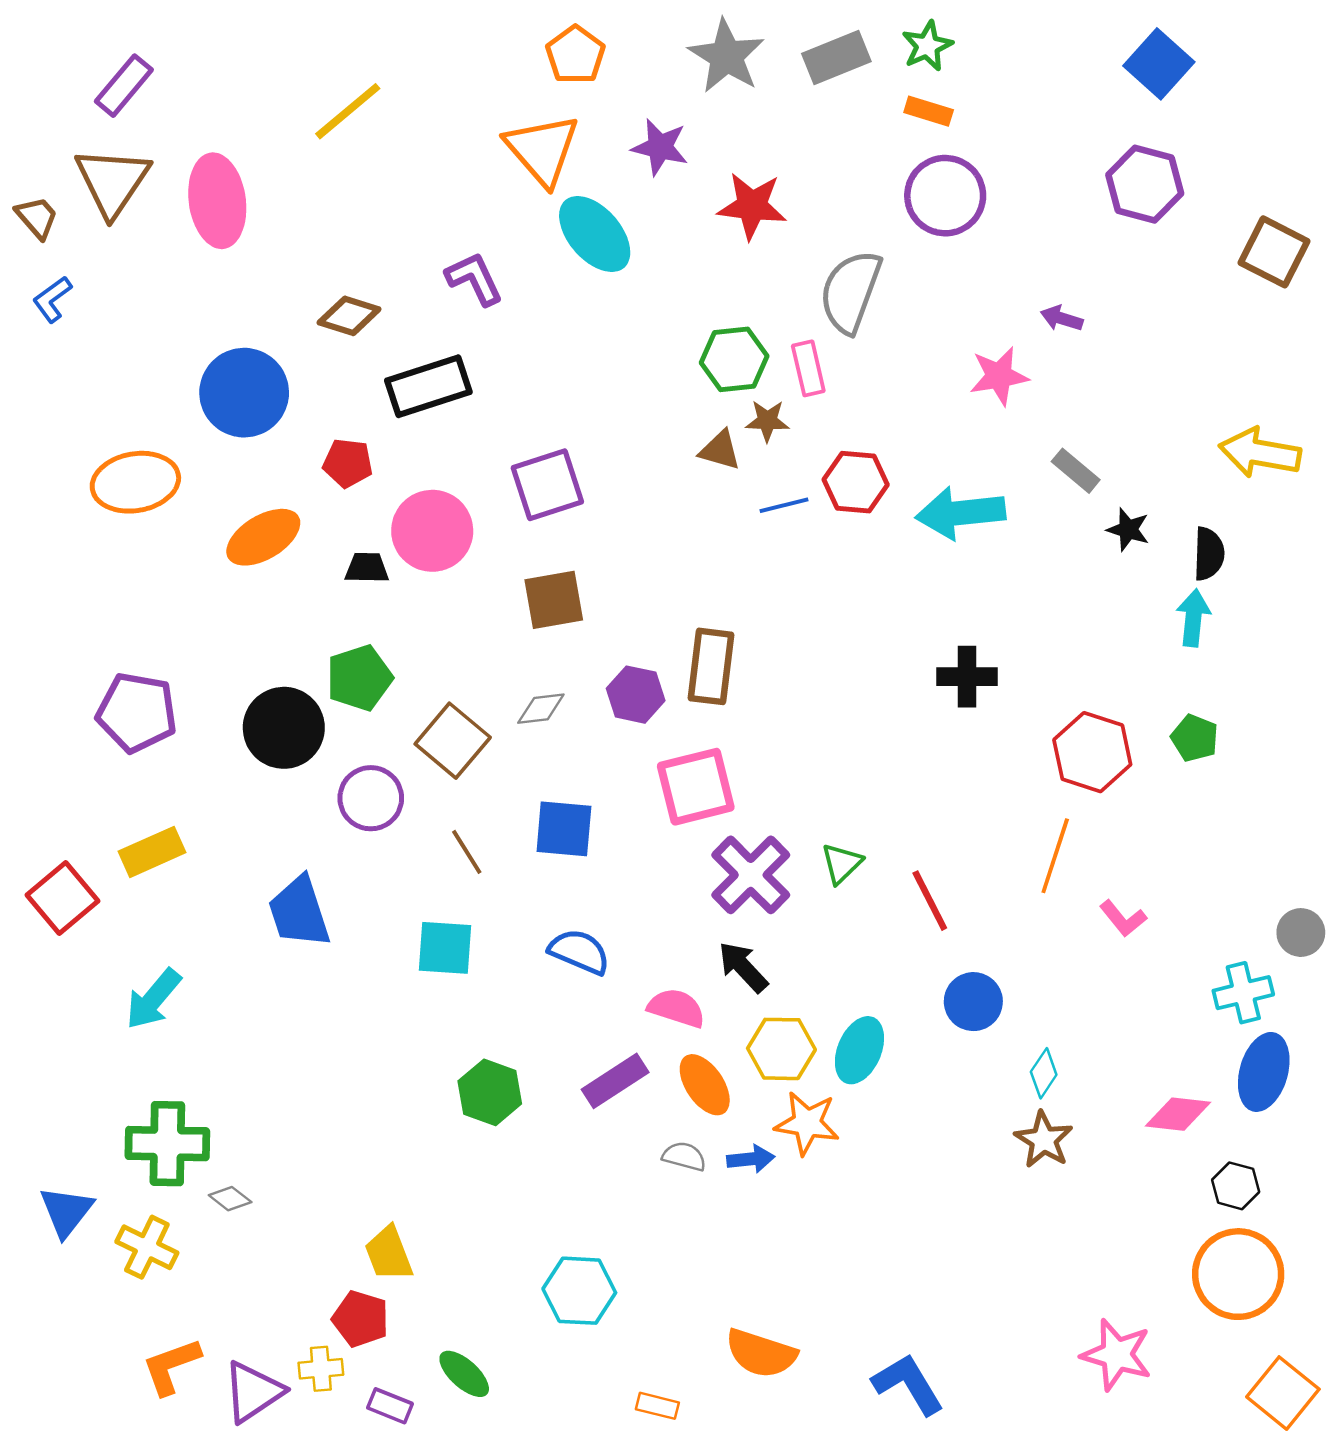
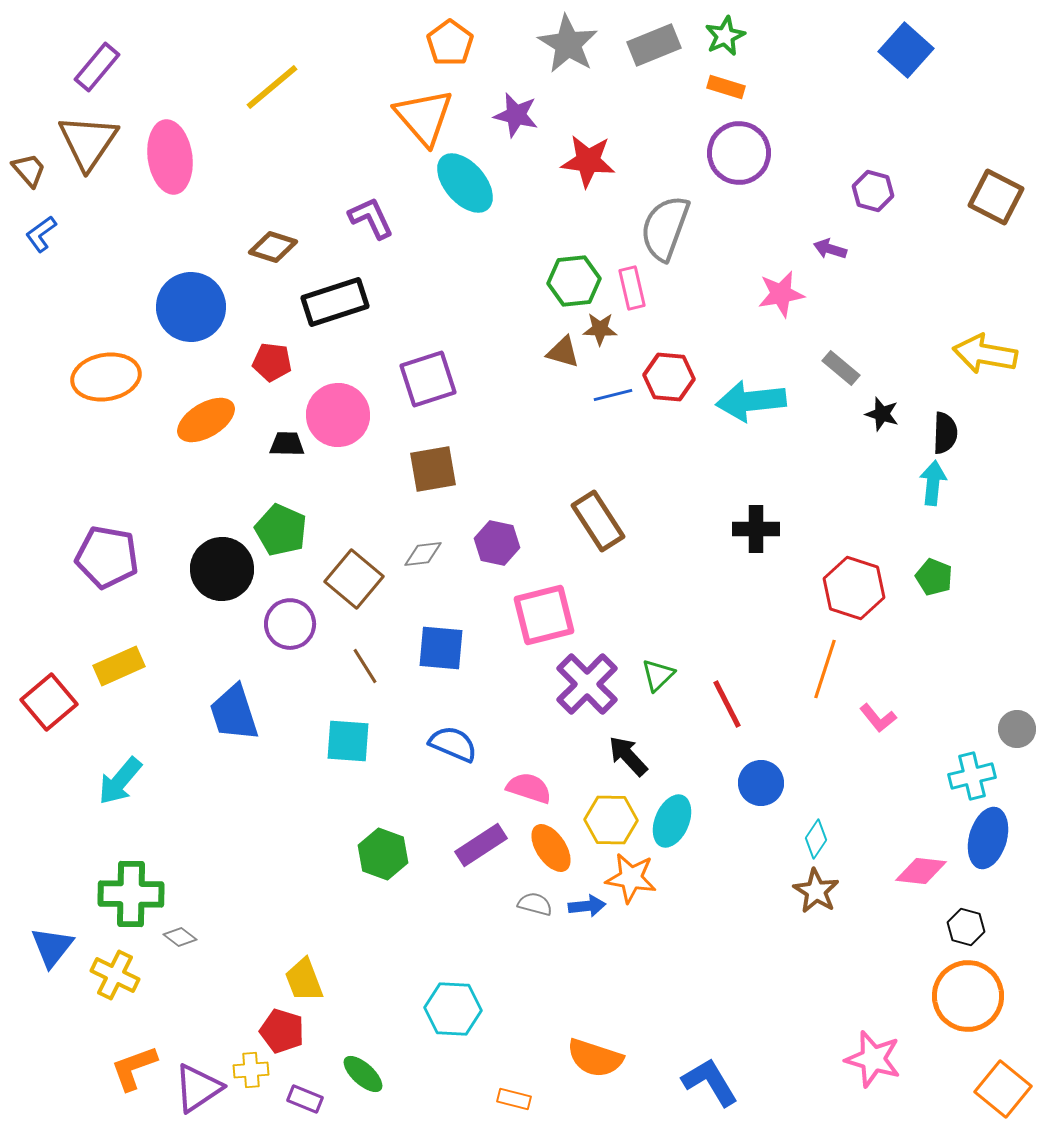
purple hexagon: (1145, 184) -> (873, 191), moved, size x0.7
brown rectangle: (711, 666) -> (598, 521), moved, turned -40
green pentagon: (359, 678) -> (281, 530), turned -30
black arrow: (743, 967) -> (628, 756), moved

